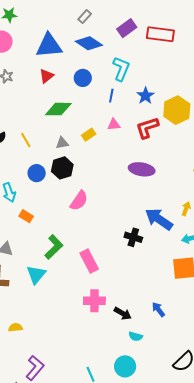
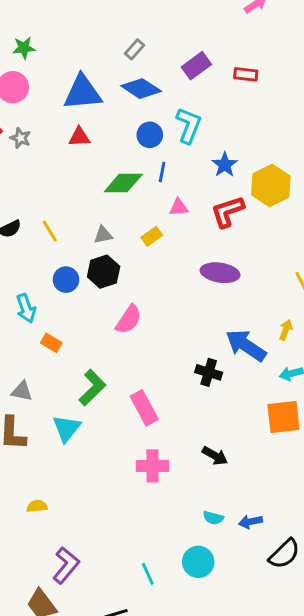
red rectangle: (160, 34) -> (246, 74), size x0.6
red triangle: (46, 76) -> (79, 137), turned 35
blue circle: (83, 78) -> (150, 135), moved
blue line: (111, 96) -> (162, 172), moved
green diamond: (58, 109) -> (123, 183), moved
yellow rectangle: (89, 135) -> (152, 236), moved
blue arrow: (158, 309) -> (250, 522), moved, turned -63
black arrow: (123, 313) -> (215, 456), moved

